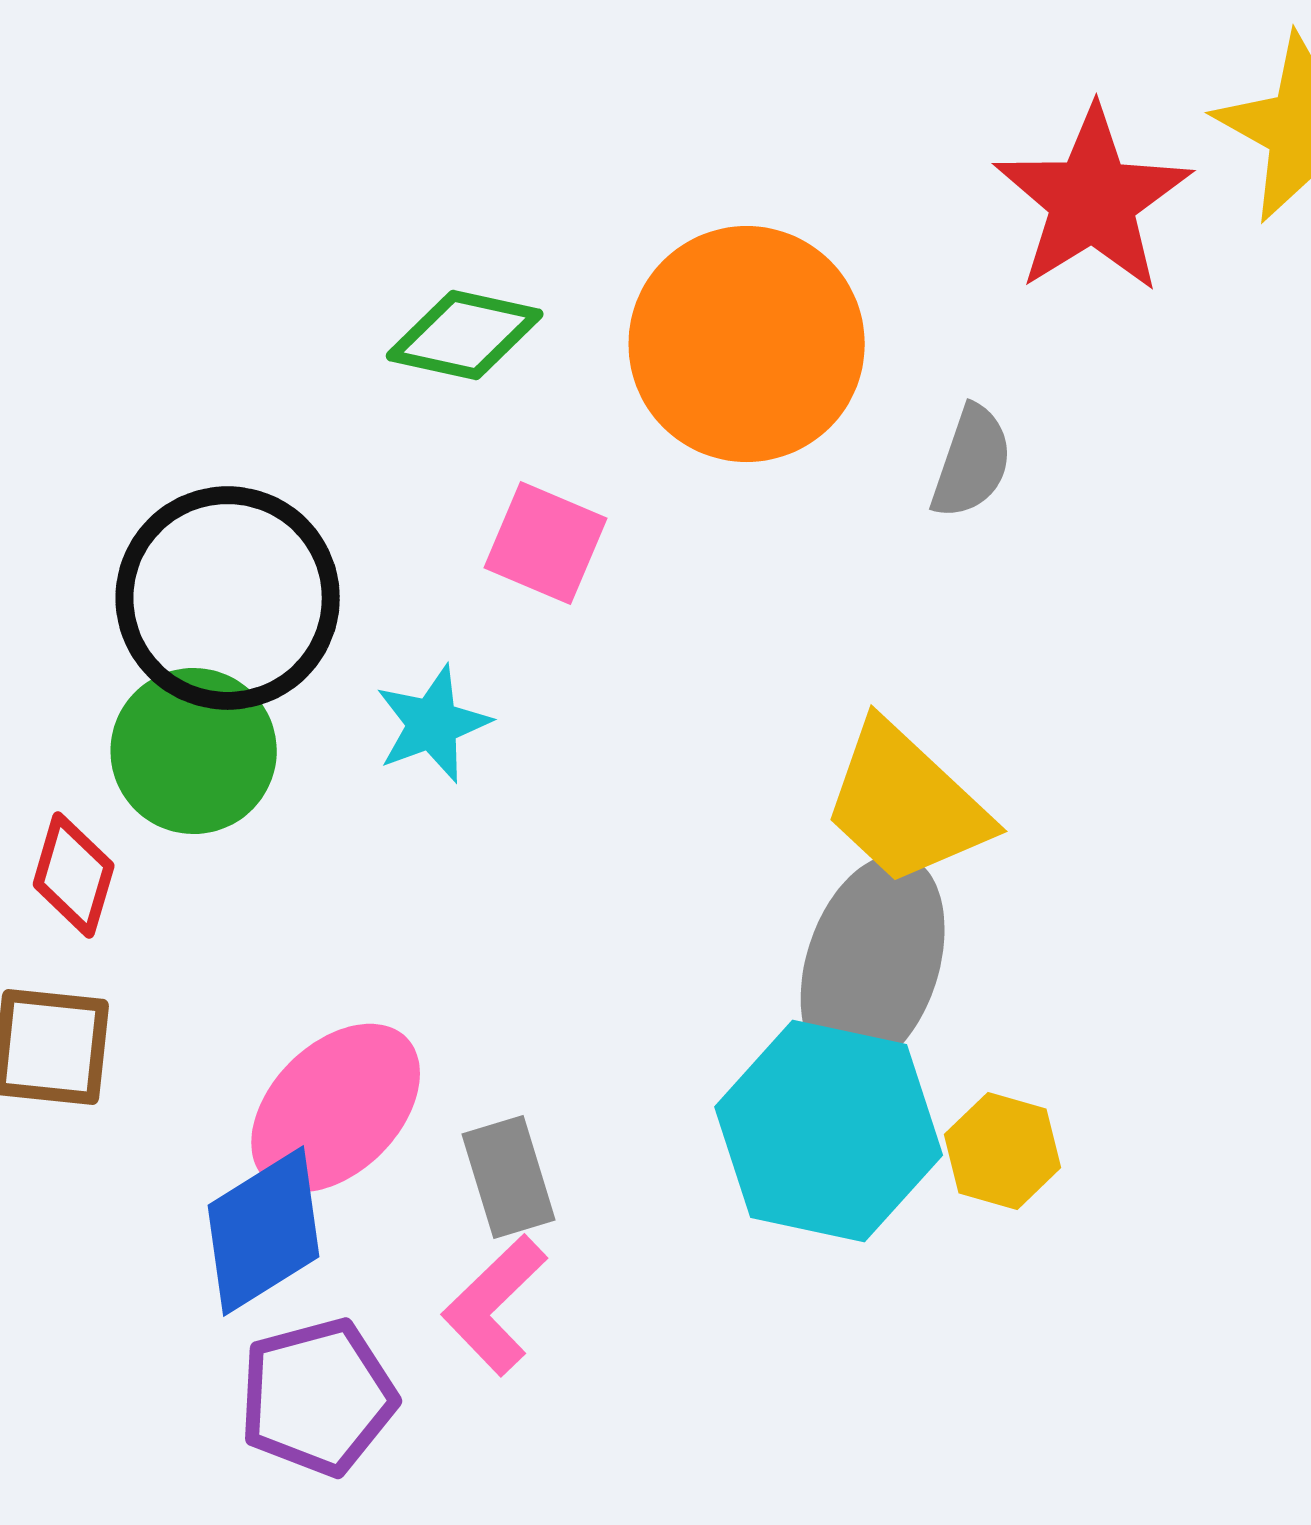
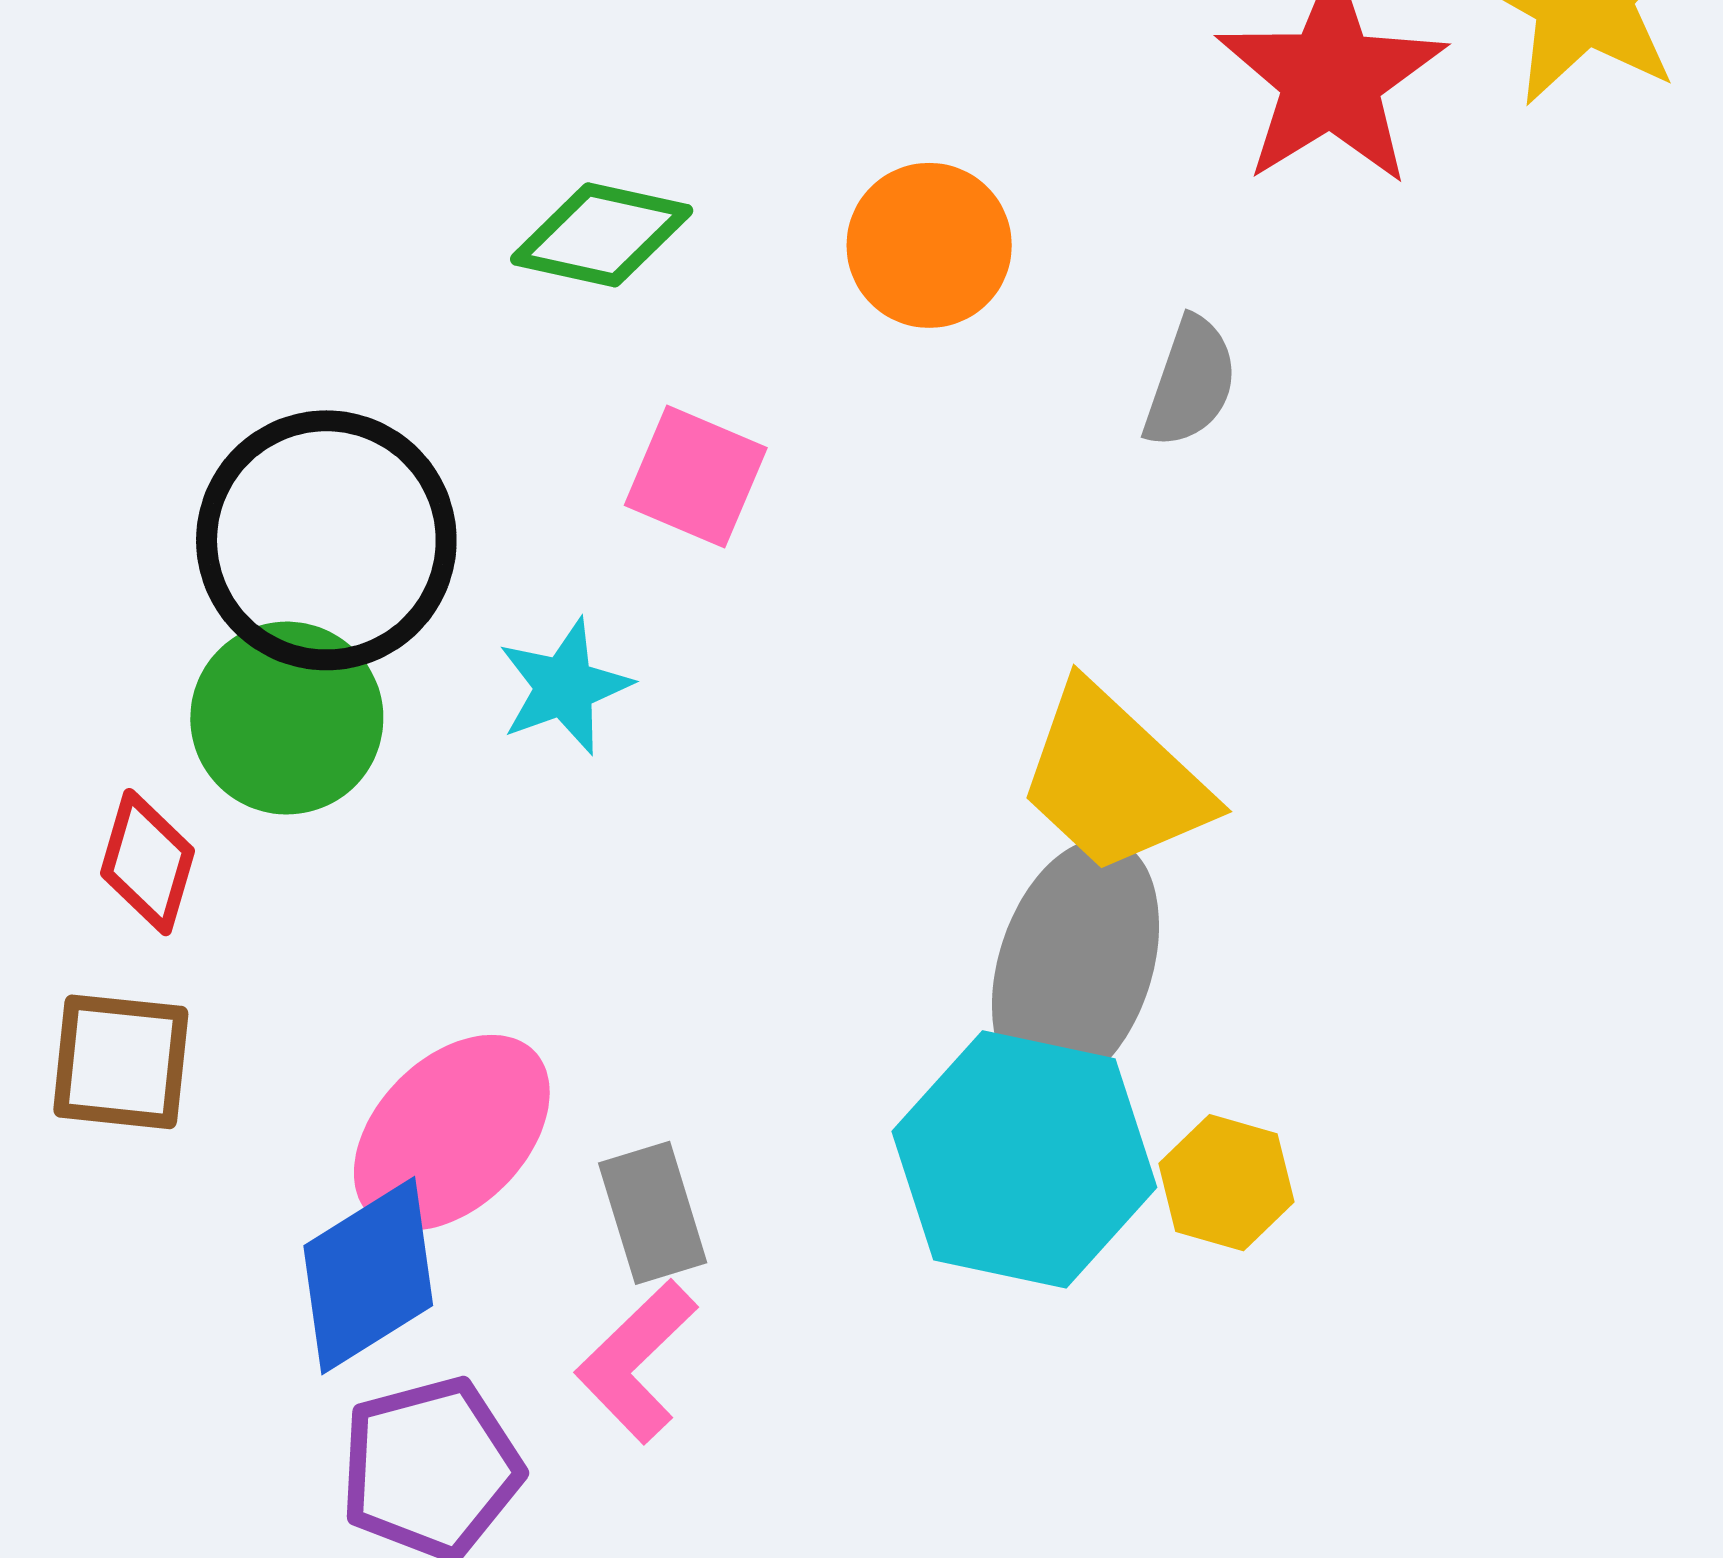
orange circle: (747, 344) -> (929, 245), size x0.6

